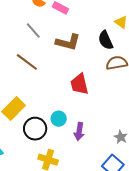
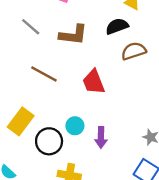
black semicircle: (106, 40) -> (117, 26), turned 102
brown line: (27, 62) -> (44, 74), moved

